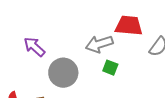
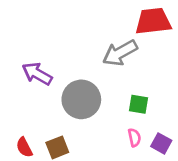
green square: (110, 68) -> (138, 104), moved

